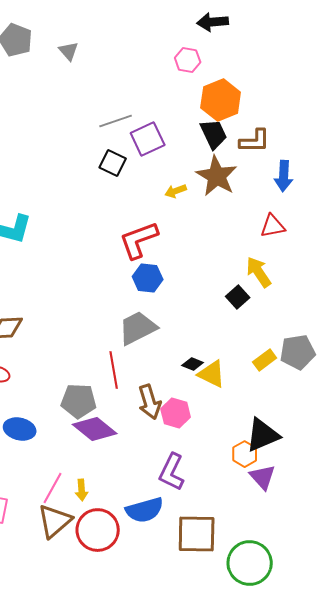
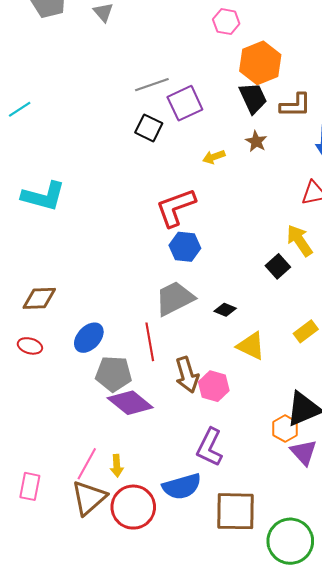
brown star: (217, 176) -> (256, 141), size x0.5
black diamond: (193, 364) -> (225, 310), moved
blue ellipse: (20, 429) -> (89, 338), moved, turned -60

